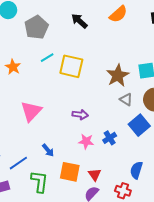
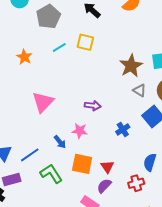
yellow square: (71, 66) -> (85, 42), moved, size x0.7
pink star: (86, 141) -> (80, 131), moved
green L-shape: (39, 182) -> (51, 174), turned -40
red cross: (123, 191) -> (136, 183), turned -35

